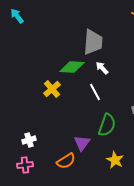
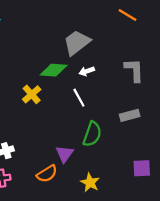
gray trapezoid: (93, 42) -> (77, 43), turned -132
white arrow: (102, 68) -> (87, 71), turned -64
yellow star: (115, 160) -> (90, 183), moved

